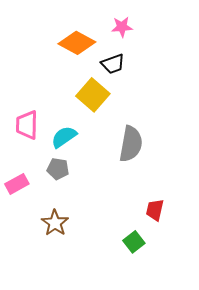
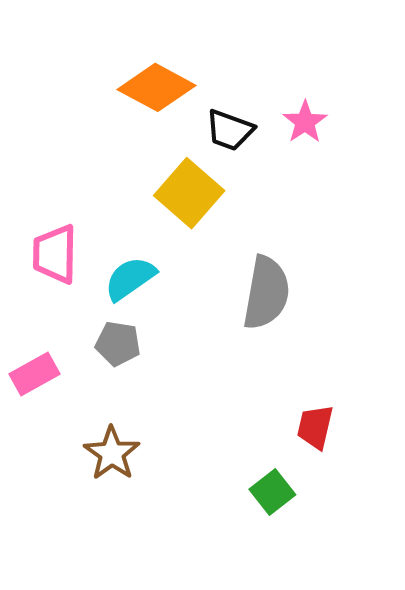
pink star: (122, 27) -> (305, 122), moved, turned -30
black trapezoid: (113, 64) -> (230, 130), turned 40

